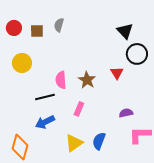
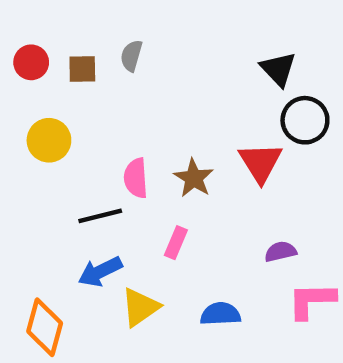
red triangle: (117, 73) -> (260, 163), size x1.5
blue semicircle: (99, 141) -> (220, 314), turned 66
yellow triangle: (74, 143) -> (140, 307), moved

